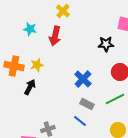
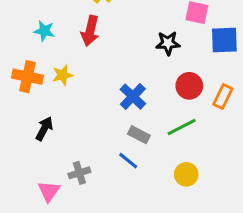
cyan star: (30, 29) -> (44, 31), moved
black arrow: (30, 87) -> (44, 129), moved

